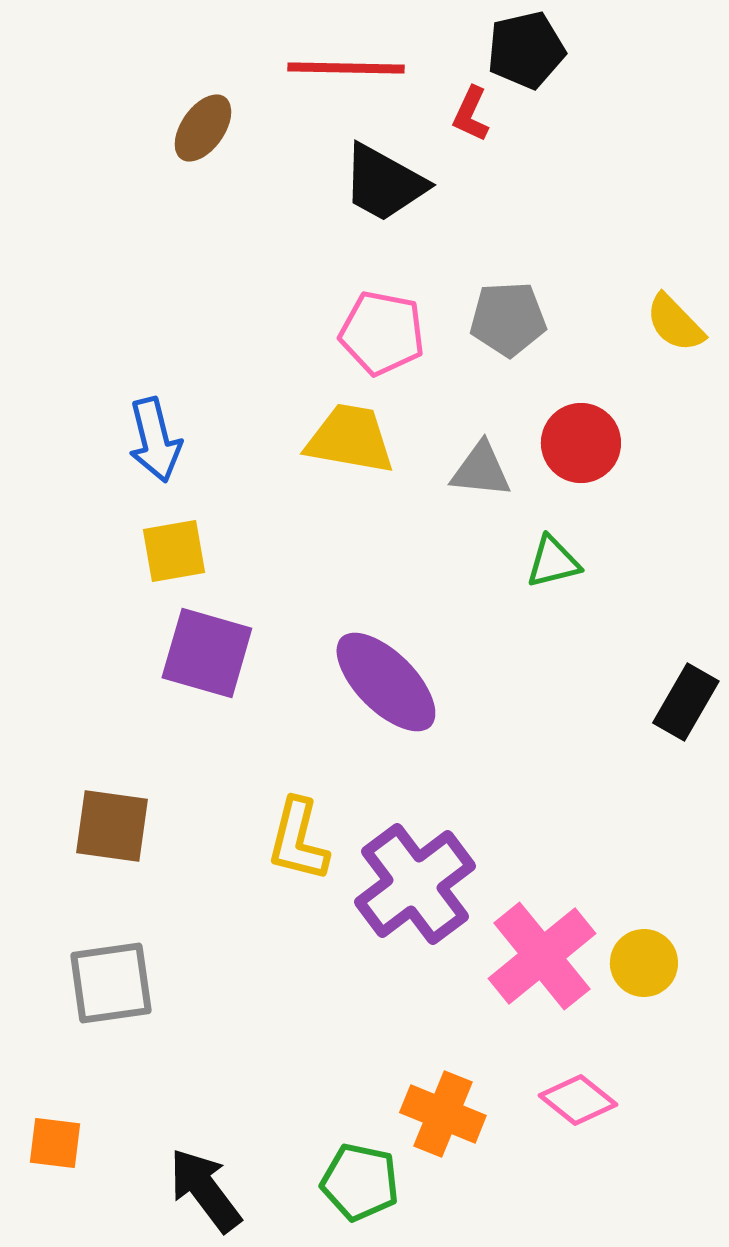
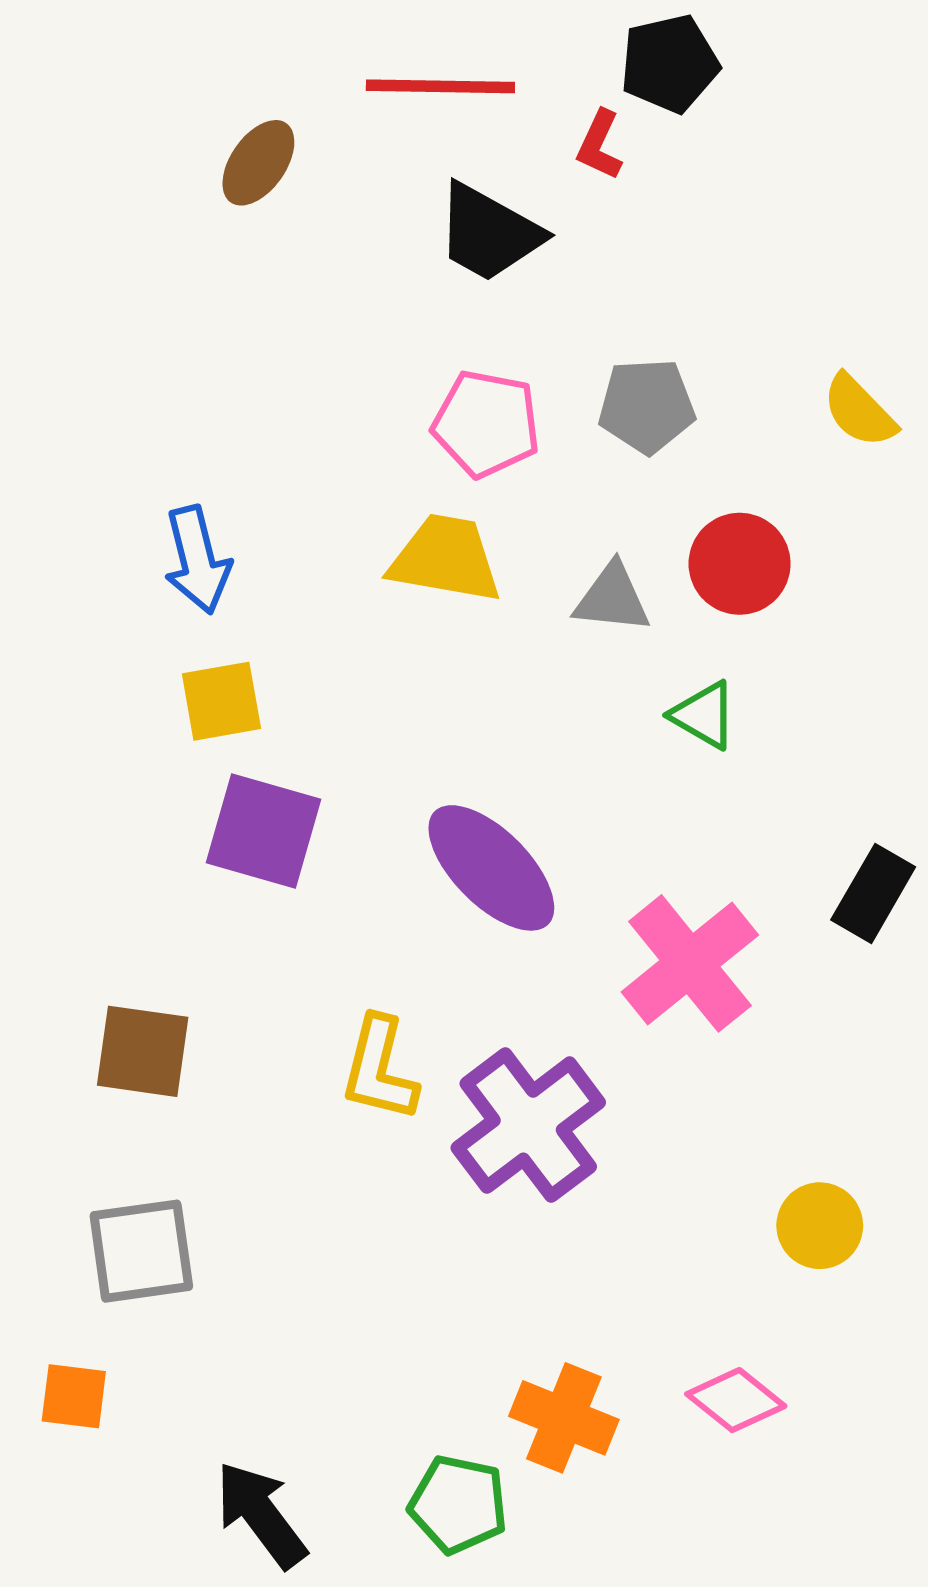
green triangle: (553, 562) -> (704, 715), turned 44
pink cross: (542, 956) -> (690, 963), moved
orange square: (55, 1143) -> (74, 1396), moved

